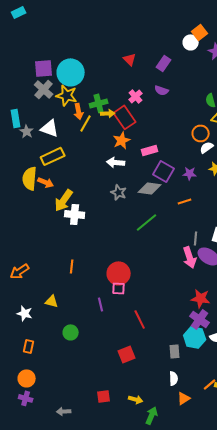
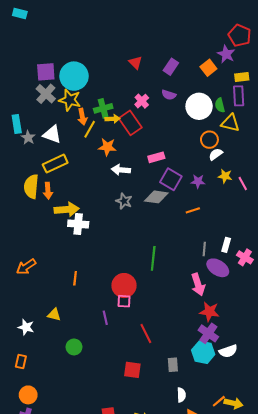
cyan rectangle: (19, 12) -> (20, 14), turned 40
orange square: (200, 32) -> (208, 68), moved
white circle: (191, 42) -> (199, 106), moved, size x1.6
orange star: (122, 140) -> (107, 147), moved, turned 30
orange arrow: (46, 182) -> (48, 191), turned 63
yellow arrow: (64, 200) -> (67, 209), turned -130
green line: (147, 222) -> (153, 258), moved, turned -45
pink arrow: (190, 257) -> (198, 284), moved
orange arrow: (20, 271) -> (26, 267), moved
orange rectangle: (29, 346) -> (21, 362), moved
gray rectangle: (175, 351) -> (173, 365), moved
red square: (127, 354) -> (132, 370), turned 30

